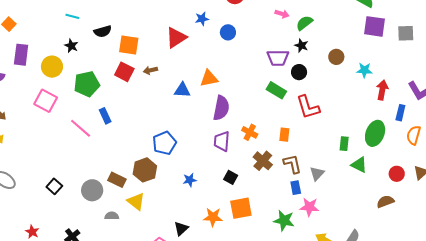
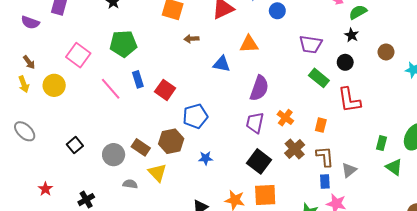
purple trapezoid: (278, 58) -> (311, 44), moved
yellow circle: (52, 67) -> (54, 85), moved
red square: (124, 72) -> (165, 90), moved
orange triangle: (209, 78) -> (249, 44), moved
black square: (231, 177) -> (259, 161), size x1.6
blue star: (190, 180) -> (206, 158), moved

